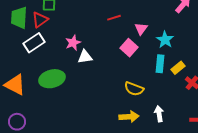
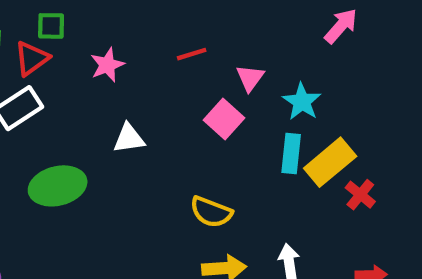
pink star: (73, 43) -> (107, 65), moved
yellow rectangle: (178, 68) -> (330, 162), size x1.6
yellow semicircle: (134, 89) -> (211, 212), moved

